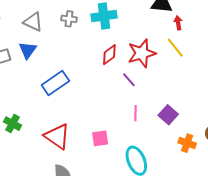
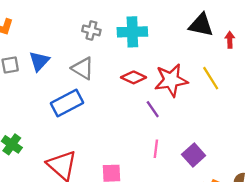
gray triangle: (33, 22) -> (83, 68), moved
red arrow: (178, 23) -> (230, 40), moved
red diamond: (109, 55) -> (134, 77), turned 55

